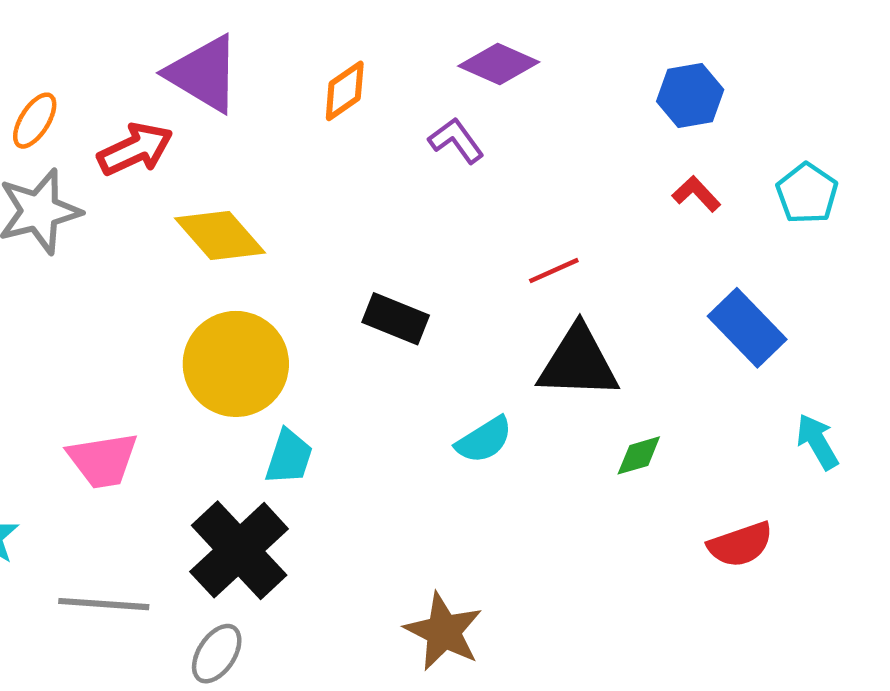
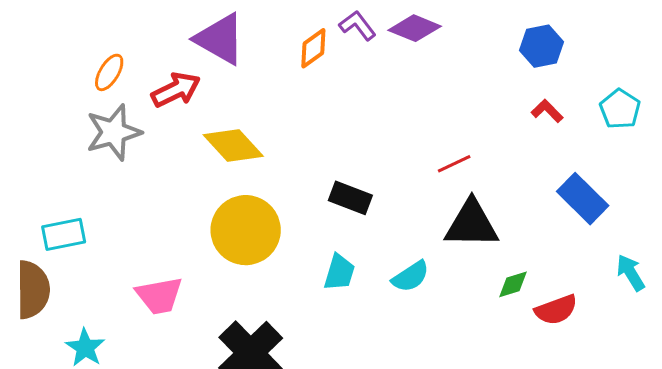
purple L-shape: (456, 140) -> (357, 25), moved
cyan trapezoid: (289, 457) -> (339, 272), moved
red semicircle: (740, 544) -> (556, 310), moved

